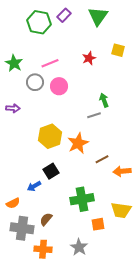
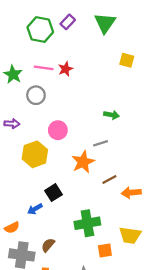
red star: (89, 58) -> (66, 69), moved
pink line: (50, 63) -> (44, 68), moved, turned 30
pink circle: (59, 86) -> (58, 130), moved
green arrow: (104, 100) -> (111, 115), turned 120
gray line: (94, 115) -> (101, 143), moved
yellow hexagon: (50, 136) -> (35, 154), moved

